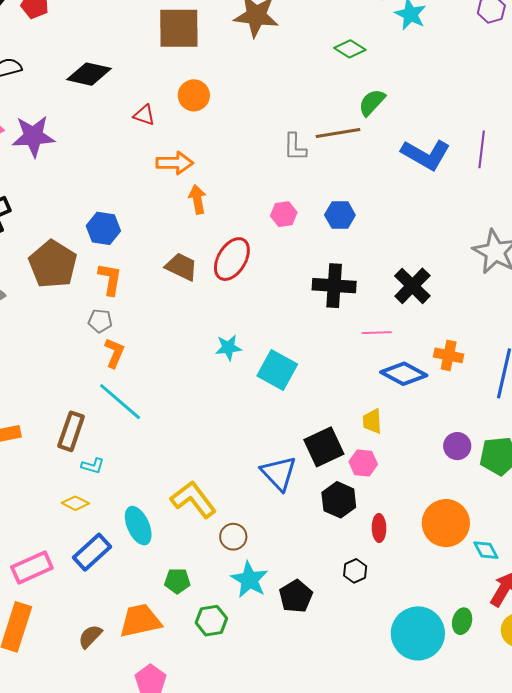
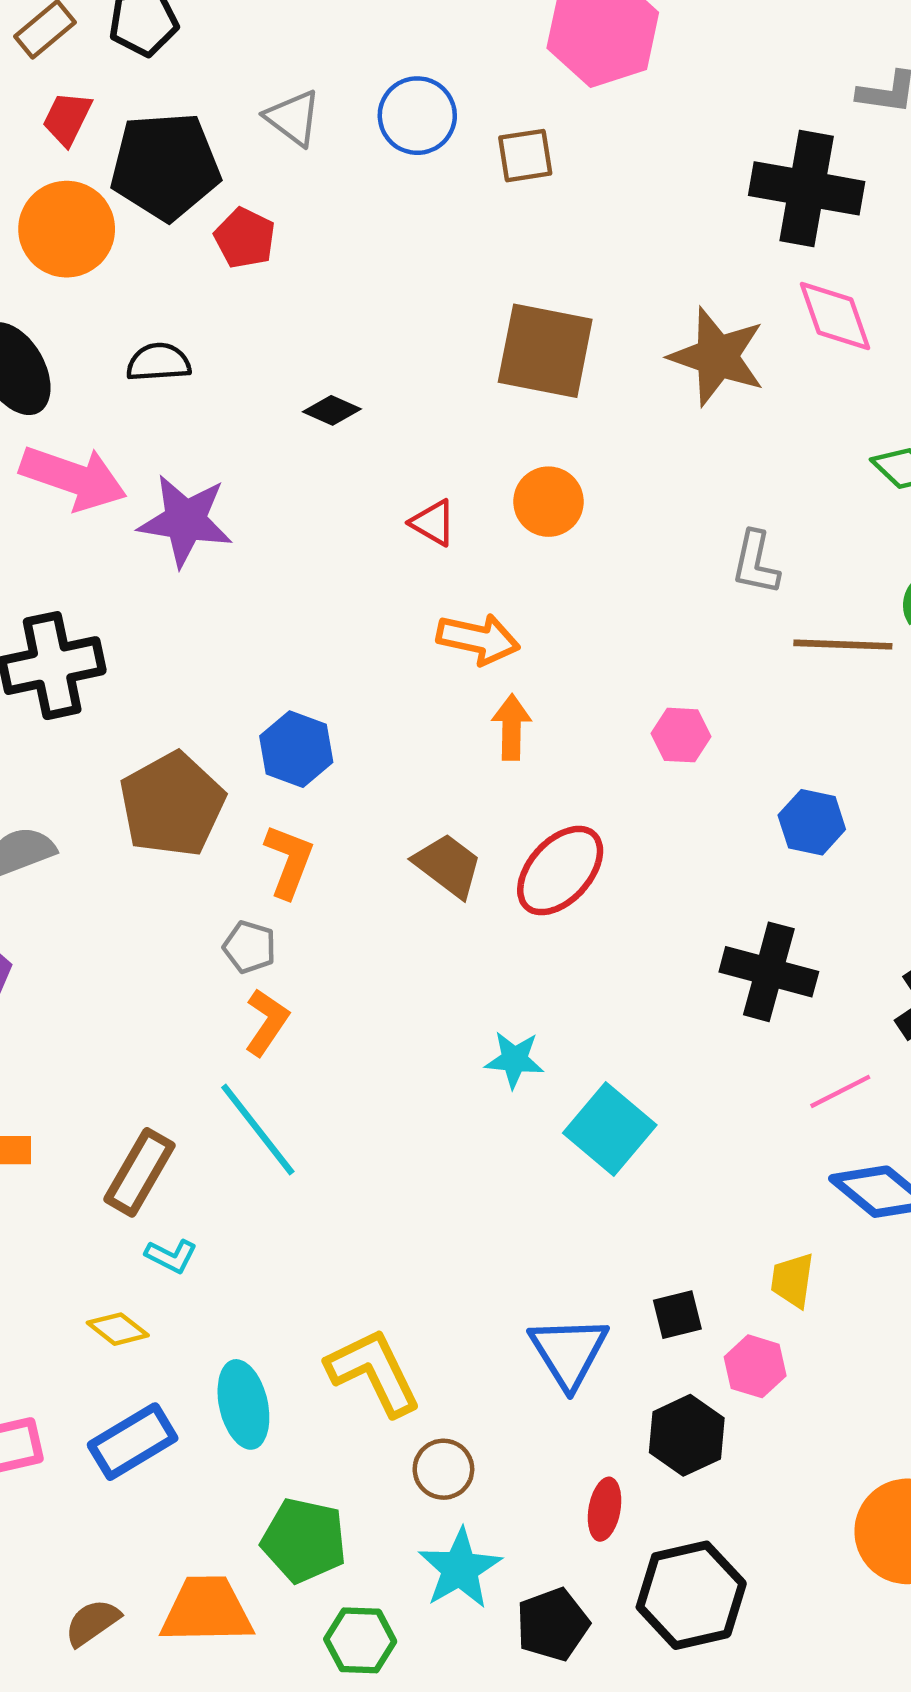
black diamond: (89, 74) -> (332, 410), size x0.6
gray L-shape: (295, 147) -> (756, 563), moved
pink hexagon: (284, 214) -> (681, 735), moved
pink line: (377, 333) -> (840, 1091), turned -36
black square: (324, 447) -> (677, 1315), size x0.6
red ellipse: (379, 528) -> (605, 1509), moved
black hexagon: (355, 571) -> (691, 1595), size x2.0
green pentagon: (177, 581) -> (304, 1540), size x1.5

